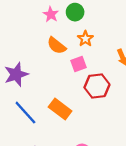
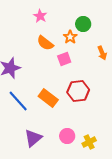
green circle: (75, 12) -> (83, 24), moved
red hexagon: (97, 86) -> (78, 91), moved

